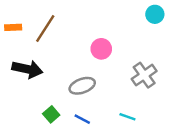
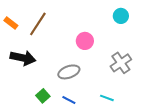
cyan circle: (155, 14) -> (121, 16), moved
orange rectangle: (13, 27) -> (11, 23), turned 40

